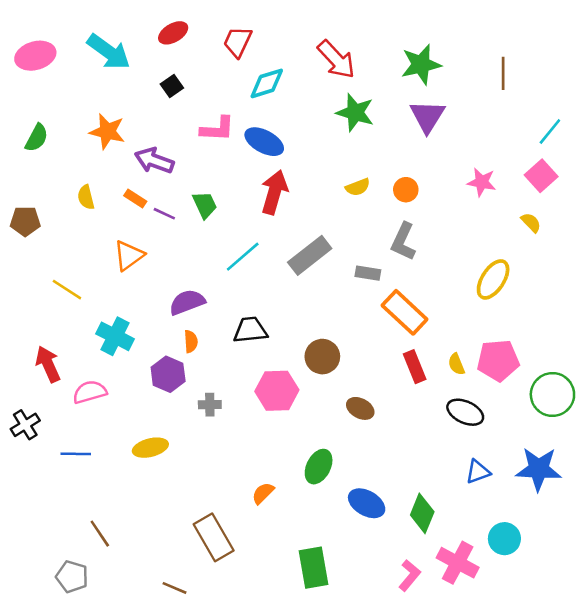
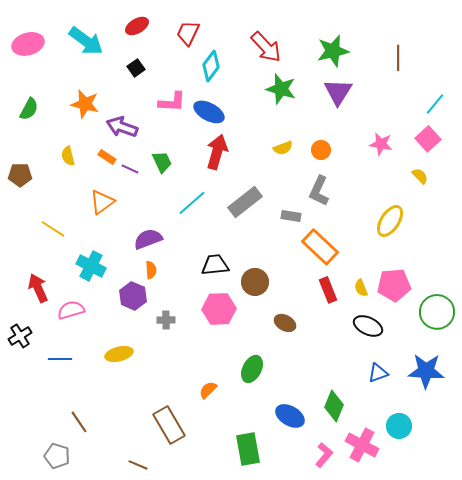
cyan diamond: (267, 83) -> (211, 66), turned -36
black trapezoid: (250, 330) -> (215, 265), moved
blue ellipse: (367, 503) -> (290, 416), moved

